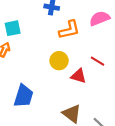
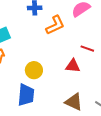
yellow circle: (59, 61) -> (34, 70), moved

